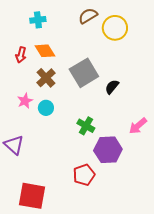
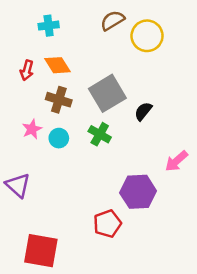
brown cross: (46, 78) -> (59, 100), turned -30
green cross: (86, 126) -> (100, 134), moved

